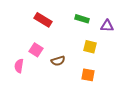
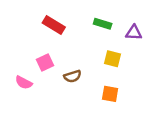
pink square: (36, 50) -> (45, 63), turned 32
pink semicircle: (19, 66) -> (24, 83), turned -72

